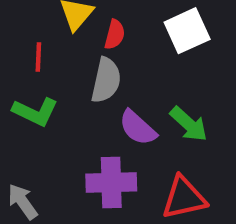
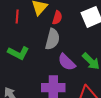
red line: (38, 57) -> (17, 16), moved

